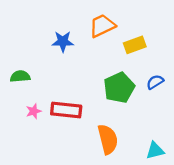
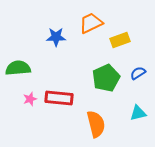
green semicircle: (20, 76) -> (18, 68), size x1.4
cyan triangle: (155, 151) -> (138, 113), moved

